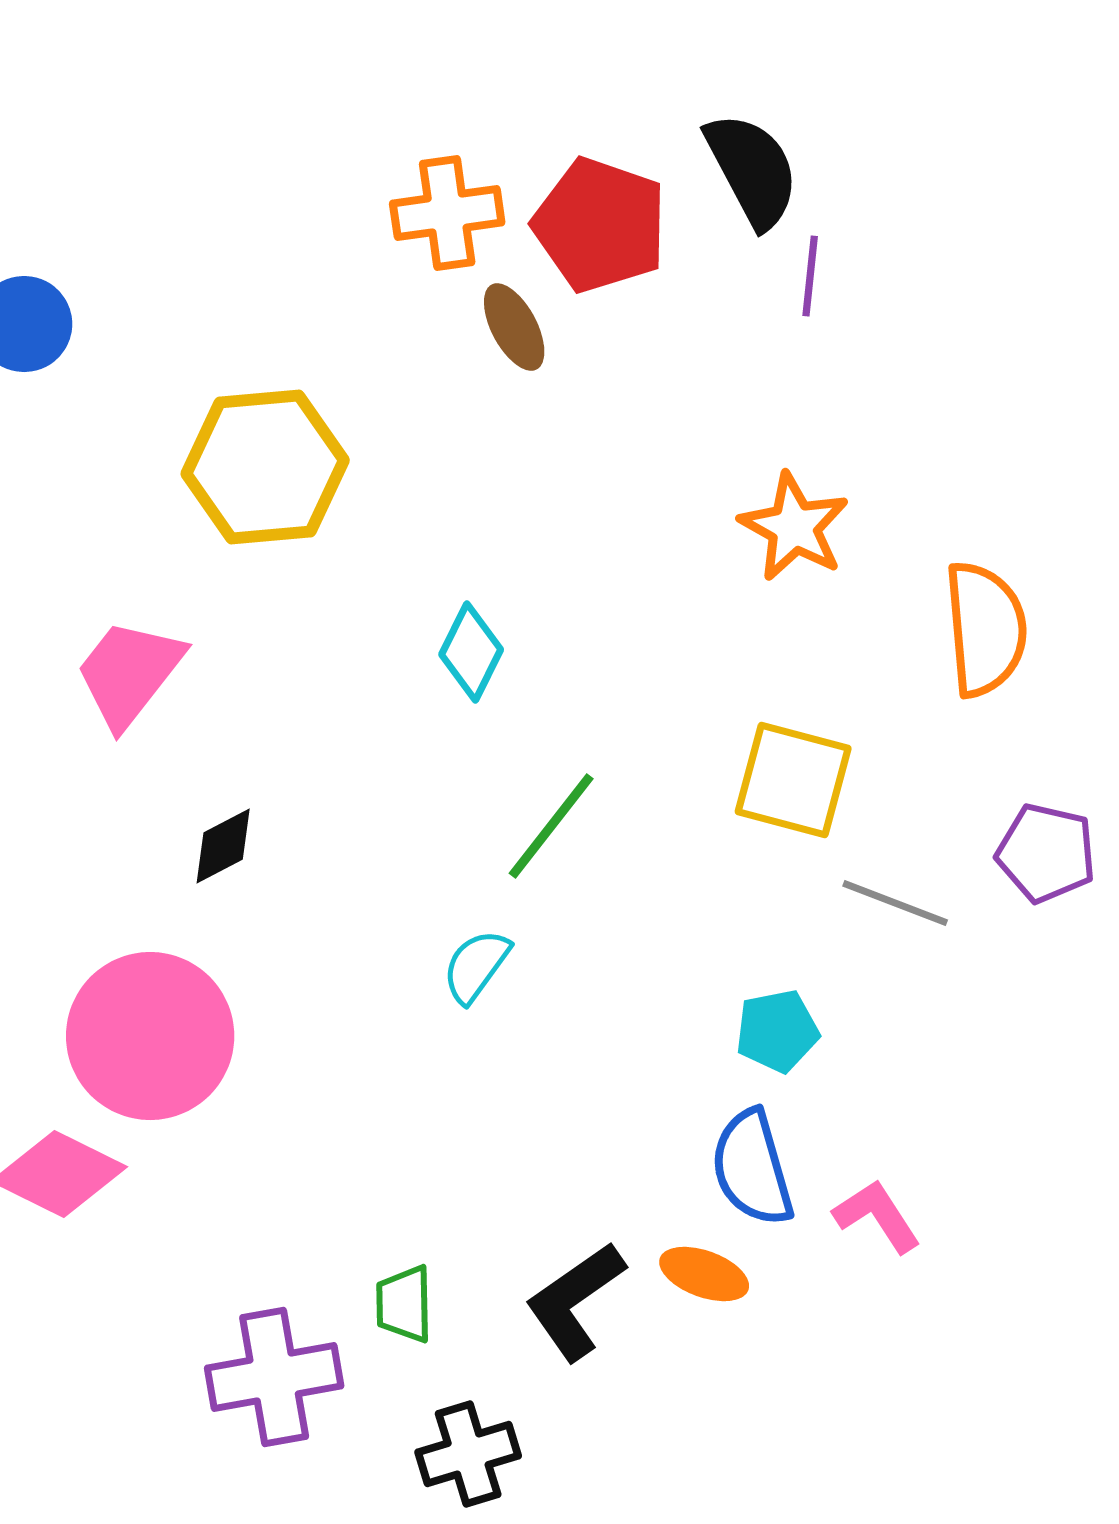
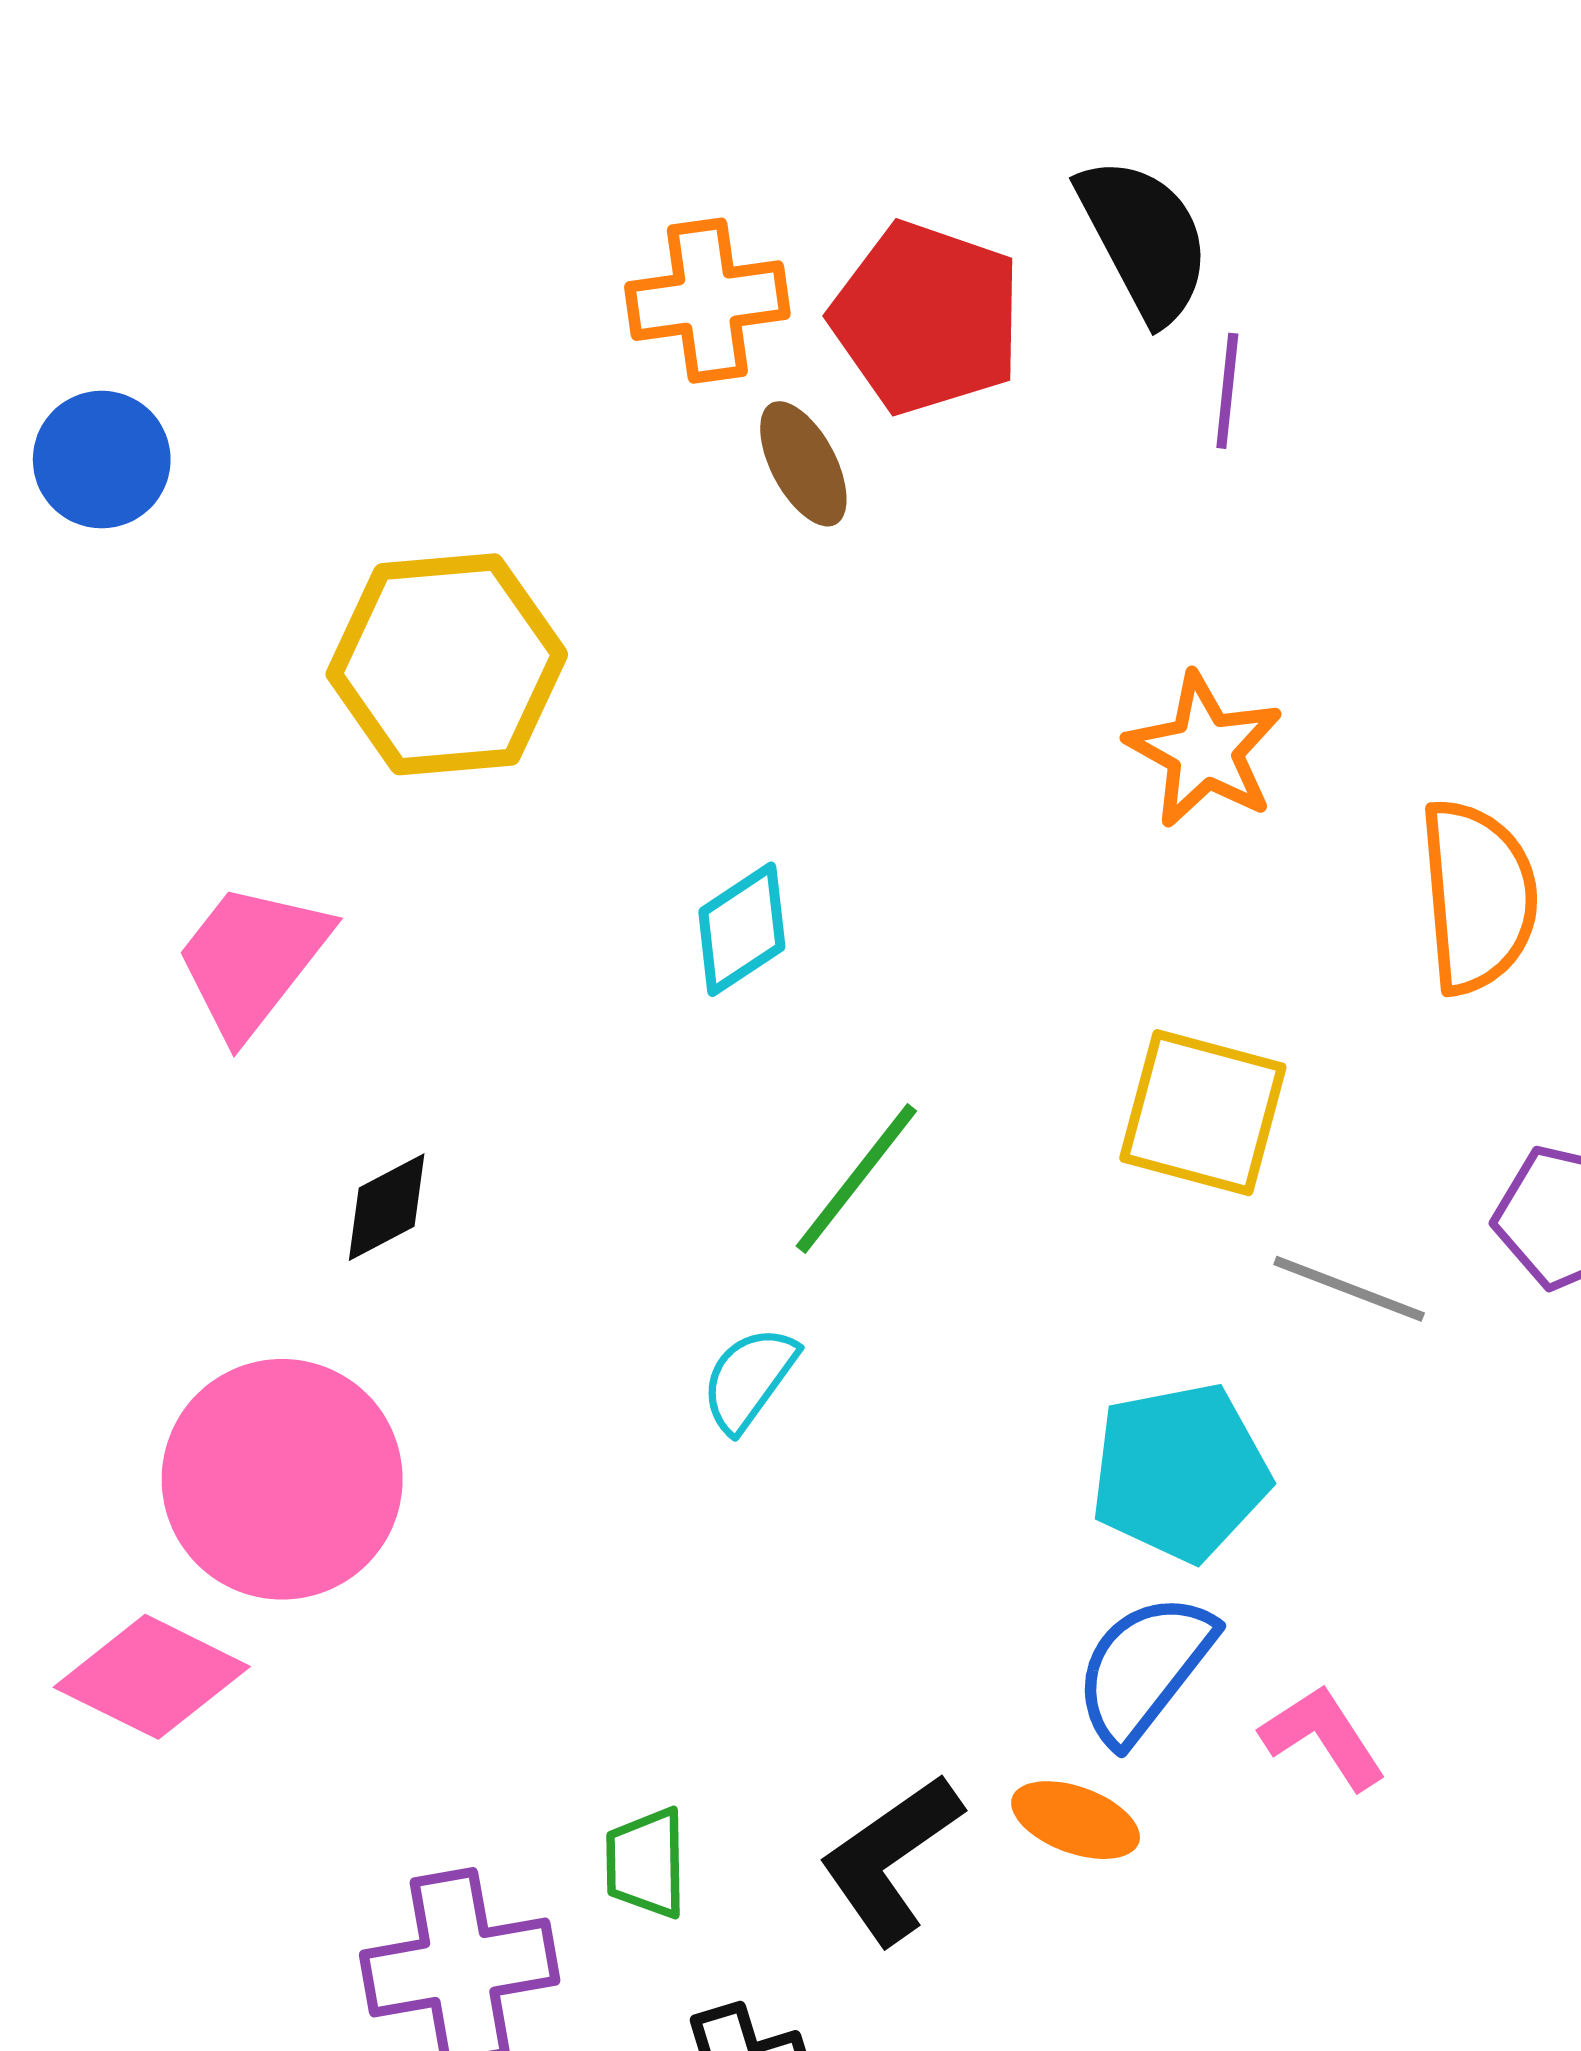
cyan diamond: (471, 652) -> (742, 929), turned 30
cyan pentagon: (777, 1031) -> (1180, 1472), size x1.5
blue semicircle: (752, 1168) -> (1144, 1668), turned 54

